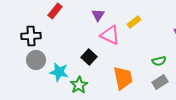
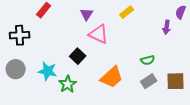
yellow rectangle: (134, 22) -> (127, 12), moved
gray circle: (36, 60) -> (16, 69), moved
orange trapezoid: (123, 78) -> (112, 77), turned 60

